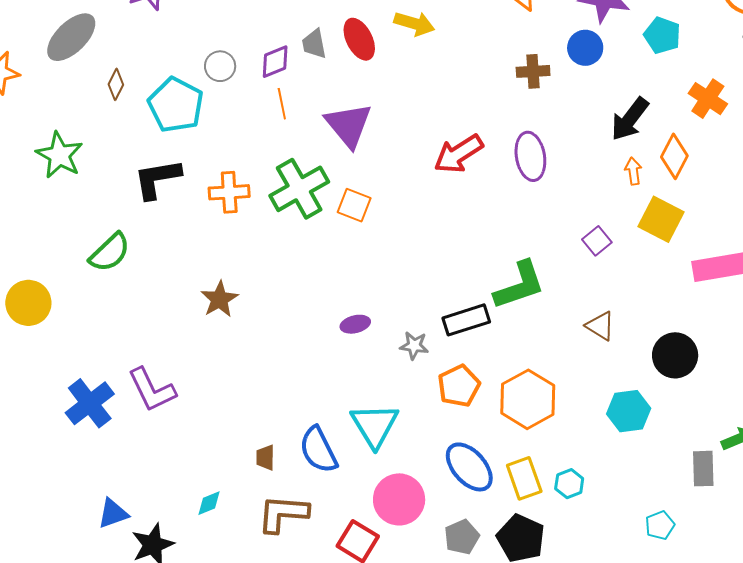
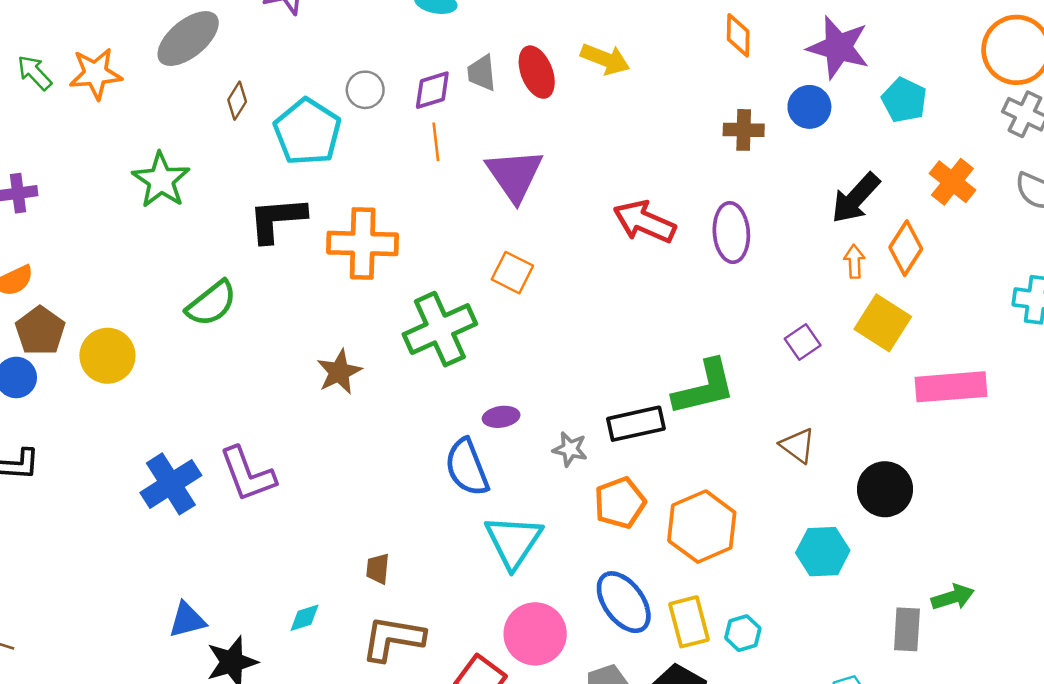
red arrow: (458, 154) -> (644, 222), turned 51
green cross: (299, 189) -> (440, 329), moved
orange cross: (229, 192) -> (363, 243), size x1.4
blue semicircle: (318, 450) -> (467, 467), moved

